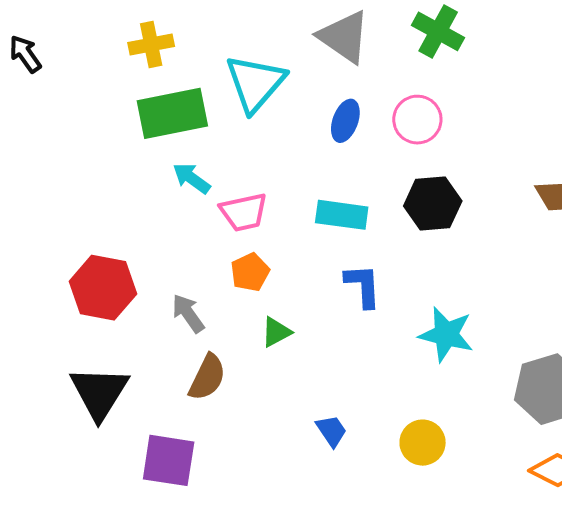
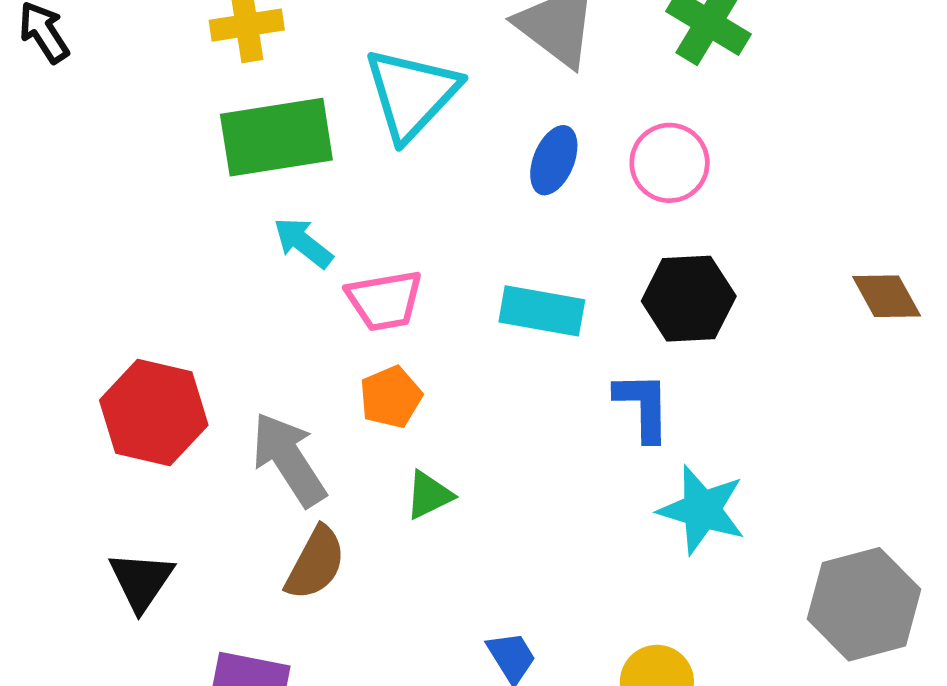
blue L-shape: (363, 286) -> (643, 406), moved
gray arrow: (188, 313) -> (289, 459), size x1.5
black triangle: (99, 393) -> (141, 581), size x0.7

